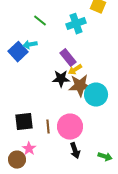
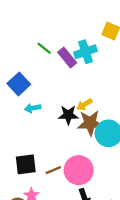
cyan arrow: (30, 45) -> (33, 108), moved
purple rectangle: (68, 58) -> (67, 57), moved
brown line: (48, 127) -> (53, 170), turned 72

